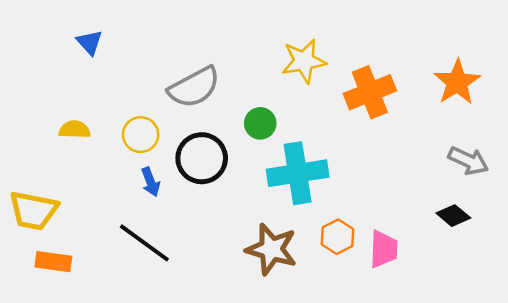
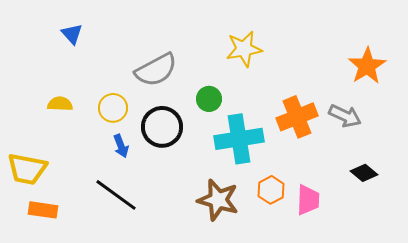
orange cross: (370, 92) -> (297, 117), moved
gray arrow: (468, 161) -> (345, 116), moved

